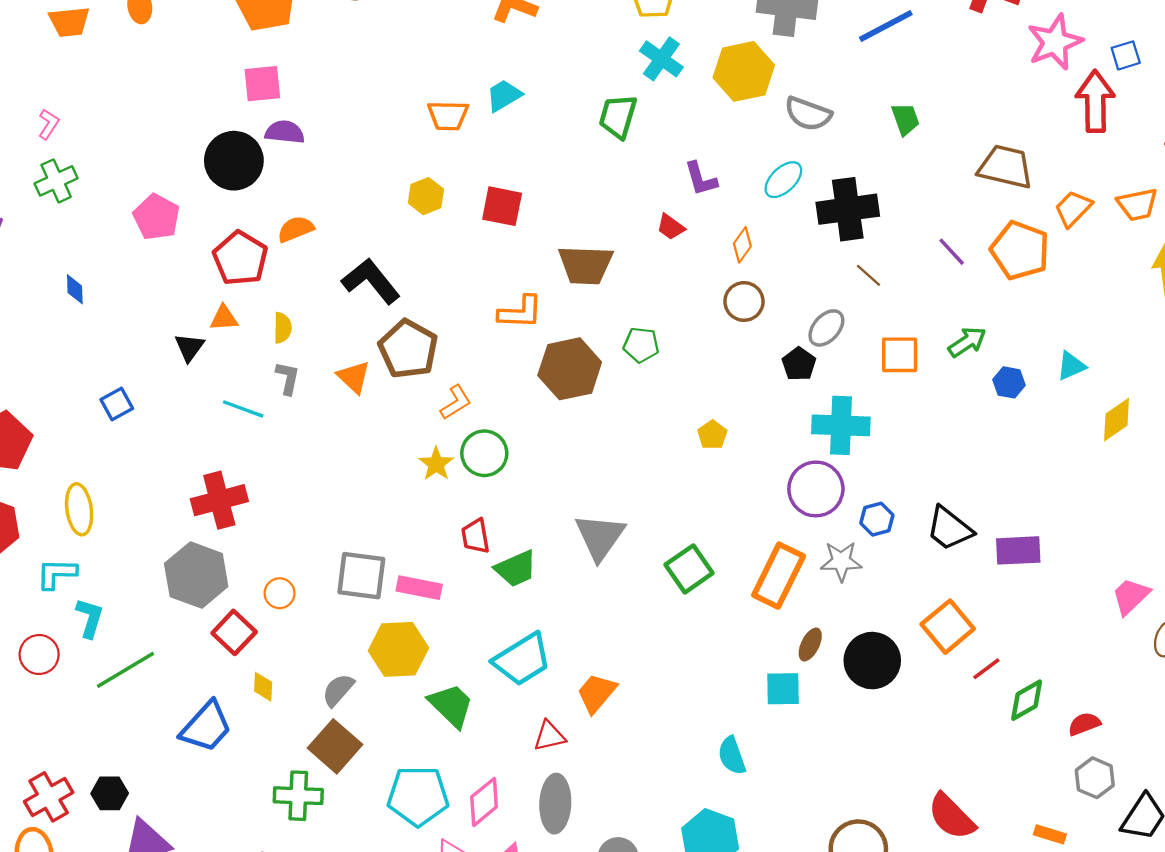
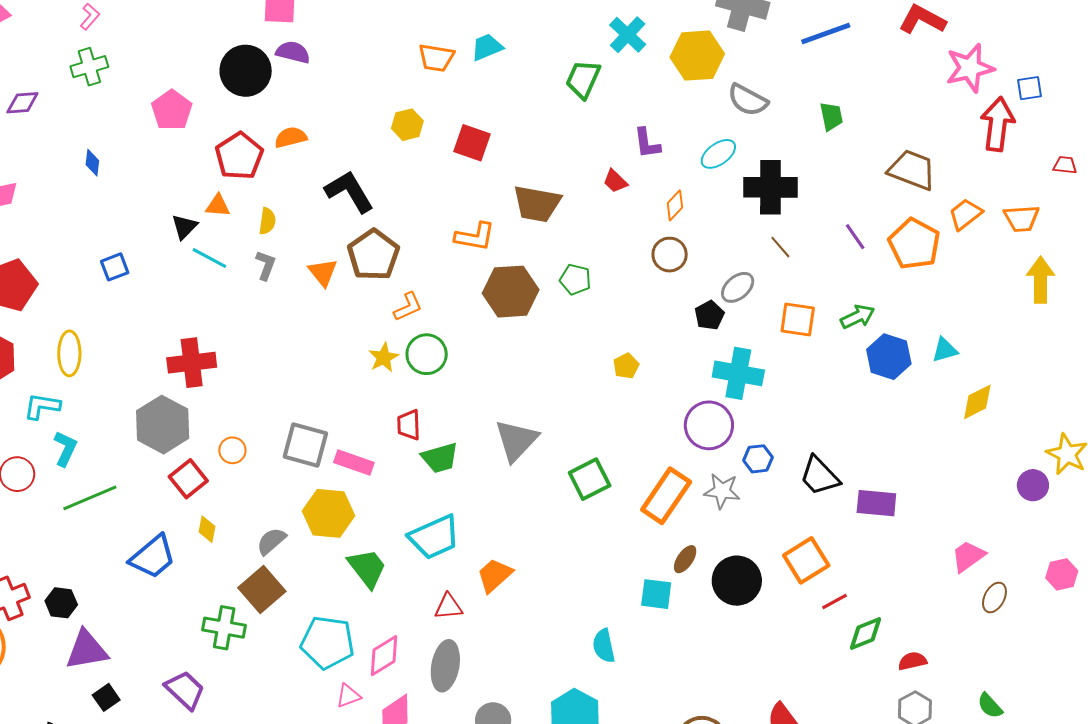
blue hexagon: (1009, 382) -> (889, 357), size x1.6
cyan line: (243, 409) -> (209, 258), moved

